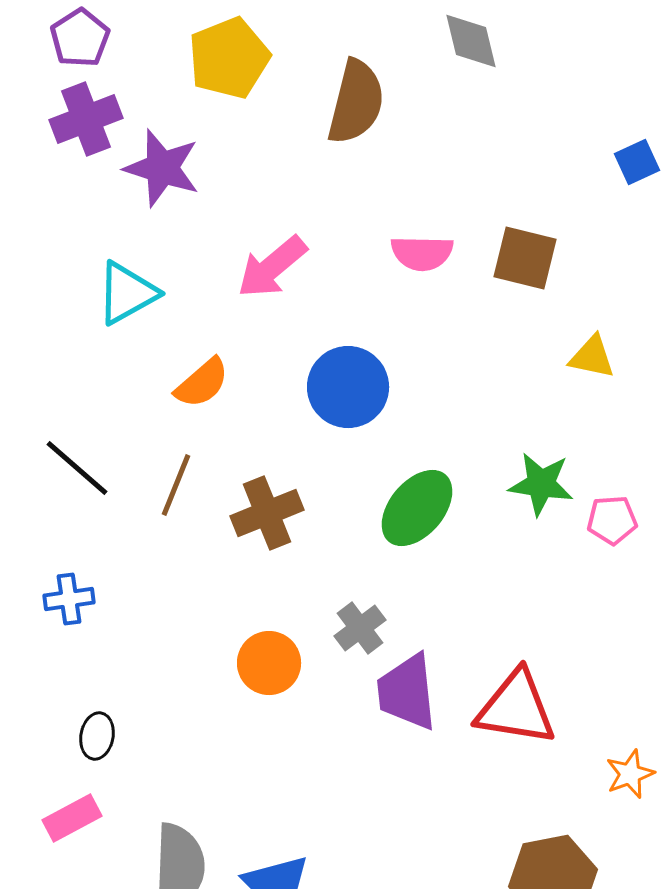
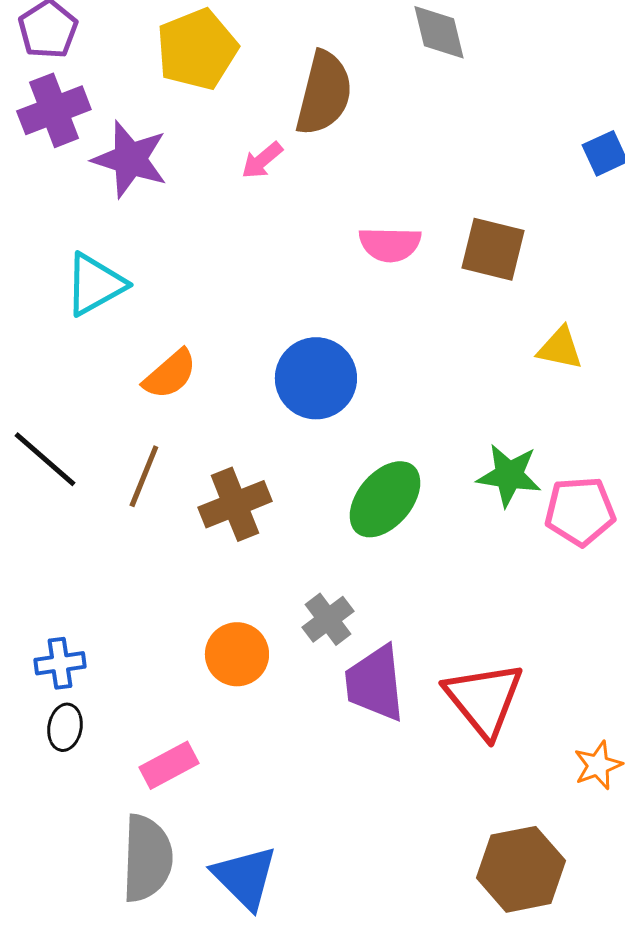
pink arrow: (272, 267) -> (262, 160), moved, size x0.6
pink pentagon: (612, 520) -> (580, 511), size x1.4
blue cross: (69, 599) -> (60, 663), moved
red triangle: (516, 708) -> (484, 699), turned 42
pink rectangle: (72, 818) -> (169, 765), moved

